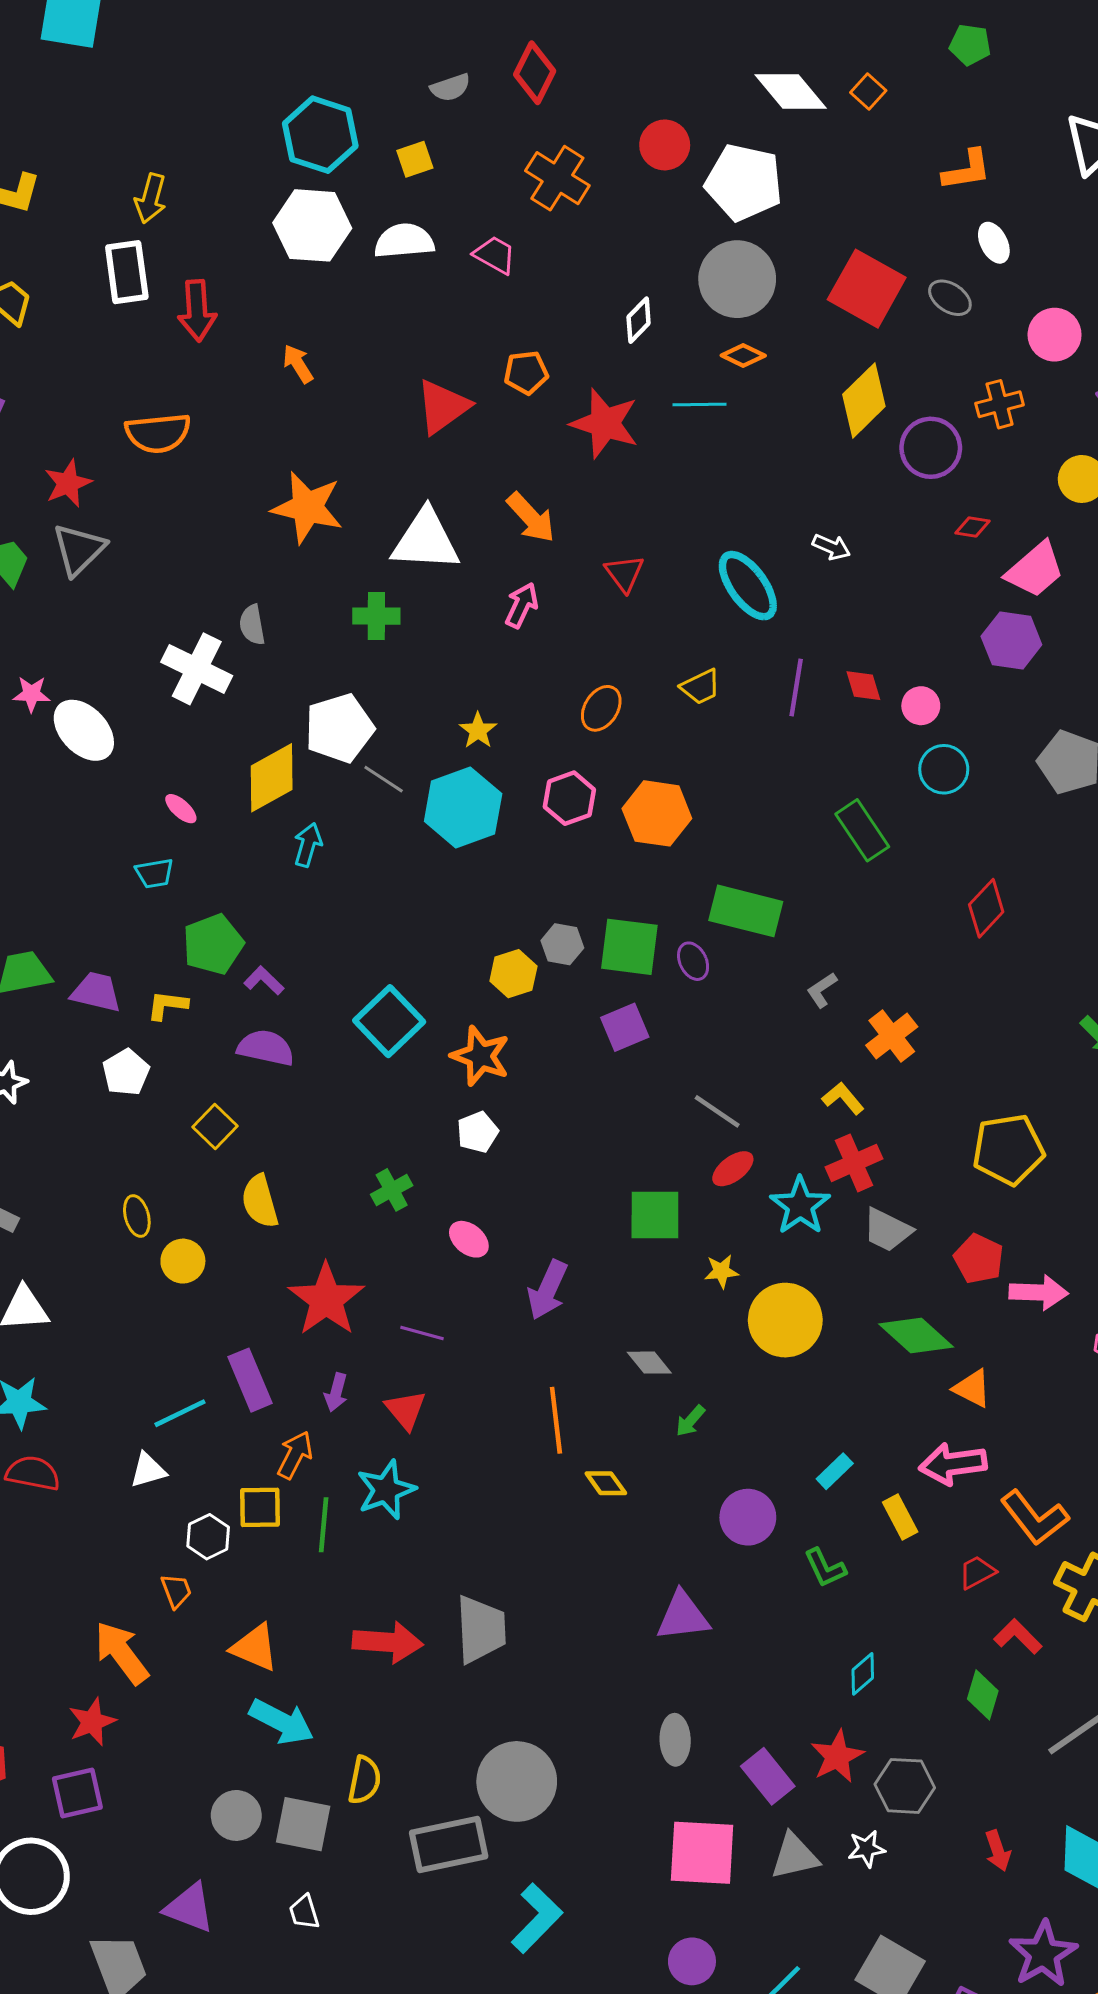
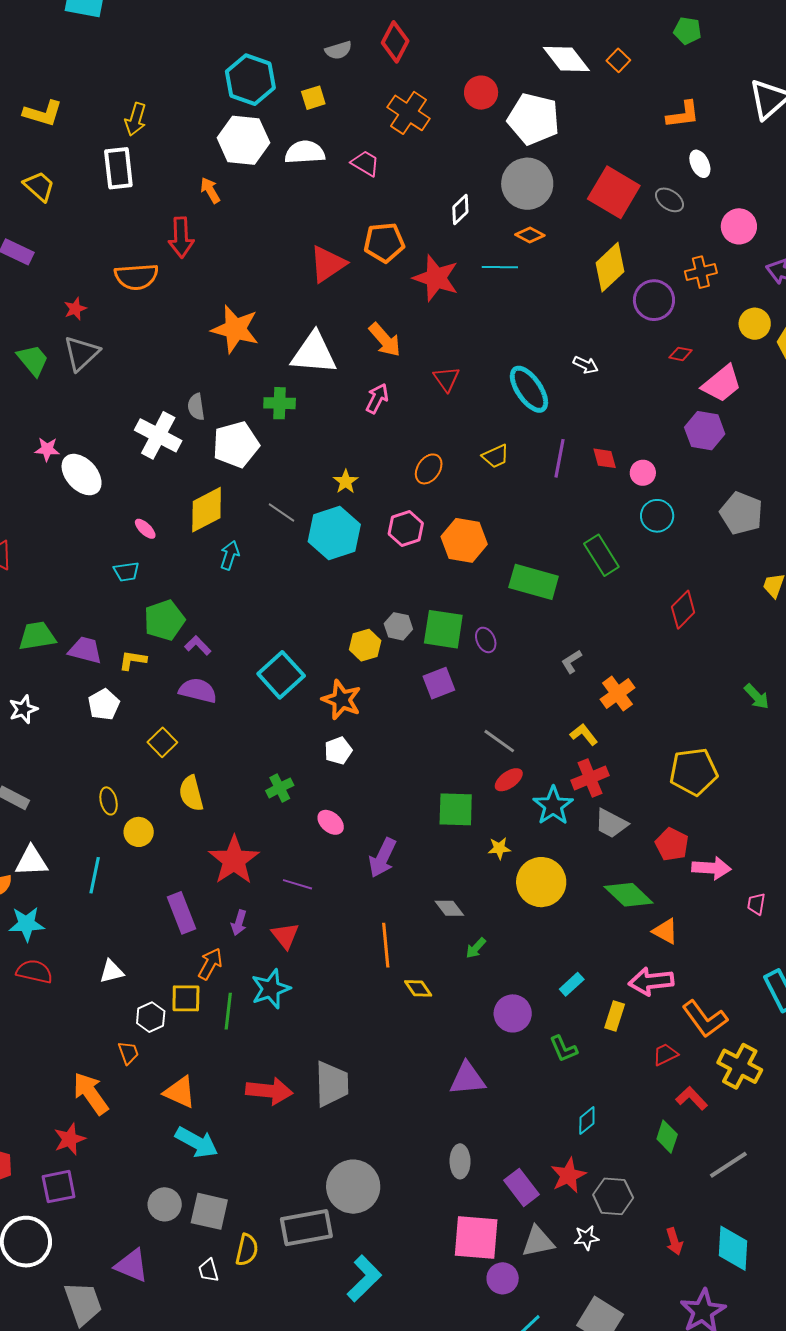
red arrow: (197, 311) -> (181, 237), moved
orange arrow: (298, 364) -> (210, 190), moved
orange pentagon: (526, 373) -> (384, 243), size x1.4
red star: (68, 483) -> (75, 309), size x0.7
white pentagon: (339, 728) -> (236, 444), moved
green rectangle: (746, 911) -> (534, 582), moved
cyan line: (180, 1413) -> (95, 875), moved, turned -54
yellow rectangle: (900, 1517) -> (615, 1016), turned 44
yellow semicircle: (365, 1780) -> (247, 1250), moved
purple circle: (692, 1961) -> (503, 1278), moved

